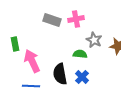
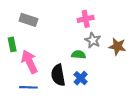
pink cross: (76, 19) -> (86, 19), moved
gray rectangle: (52, 20) -> (28, 20), moved

